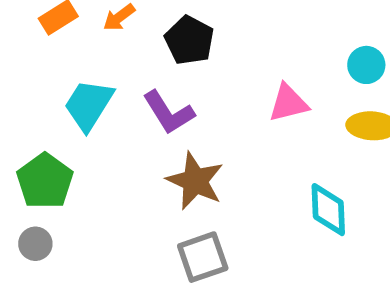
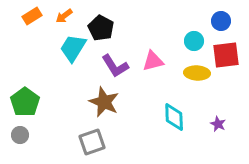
cyan trapezoid: (89, 105) -> (73, 48), moved
purple L-shape: (169, 113) -> (115, 66), moved
gray square: (203, 257) -> (92, 142), moved

